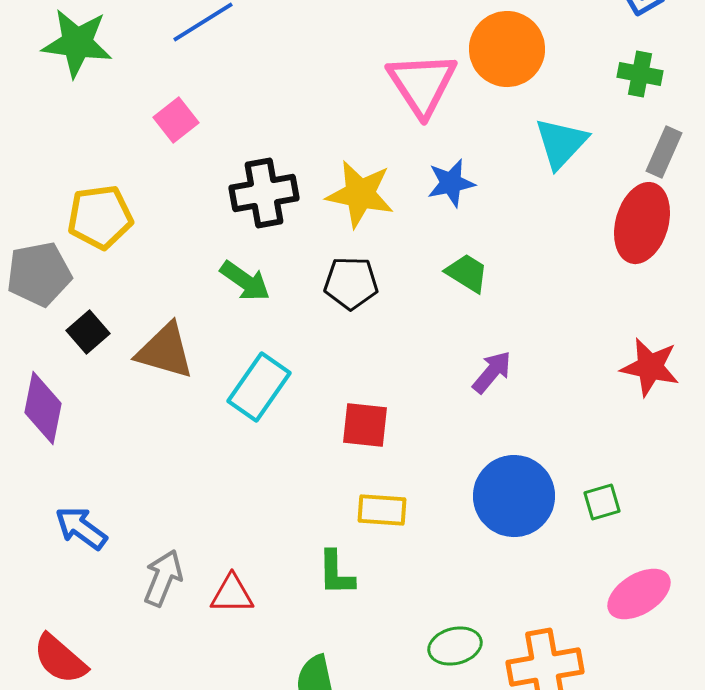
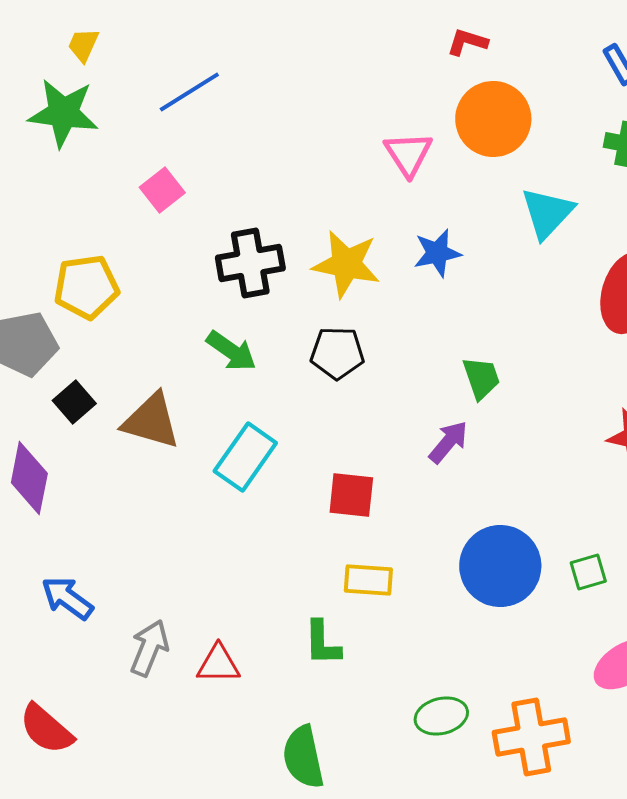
pink triangle: (422, 84) -> (408, 154), size x0.7
green trapezoid: (467, 273) -> (481, 378), moved, turned 39
purple arrow: (492, 372) -> (448, 442), moved

